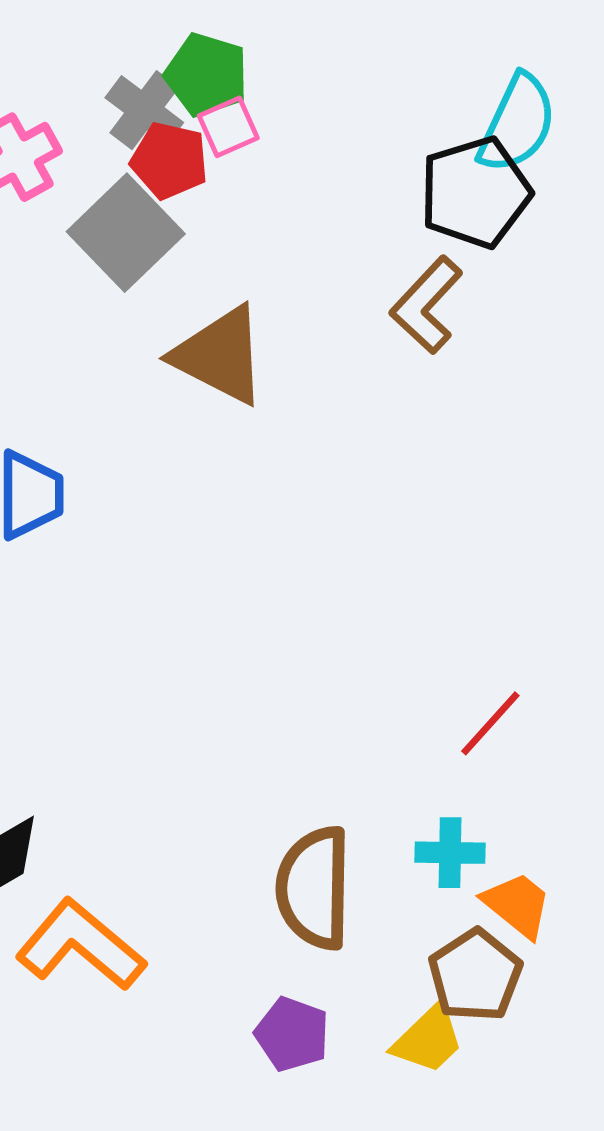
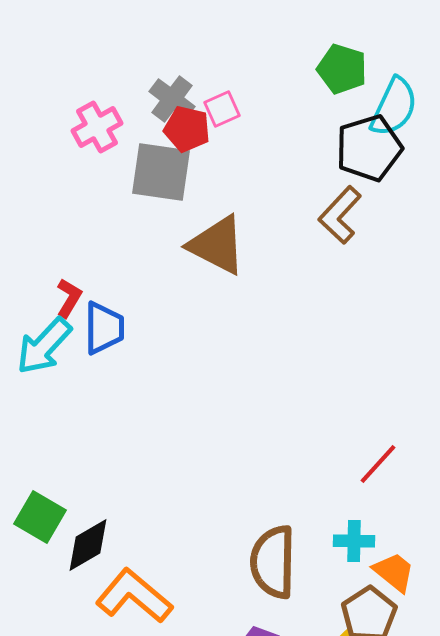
green pentagon: (206, 75) -> (342, 69), moved
gray square: (126, 233) -> (161, 172), turned -38

